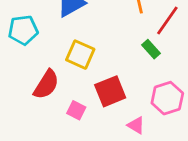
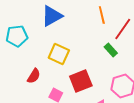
red semicircle: (46, 84) -> (34, 76), size x0.7

